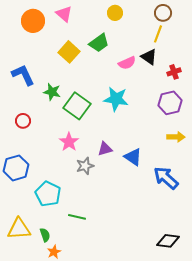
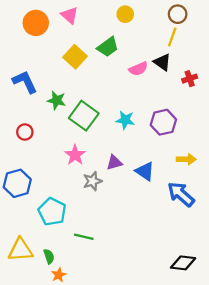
cyan star: (116, 99) -> (125, 120), moved, size x0.7
purple hexagon: (170, 103) -> (163, 122), moved
yellow arrow: (176, 137) -> (186, 159), moved

